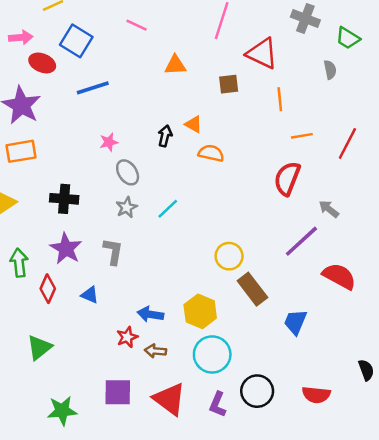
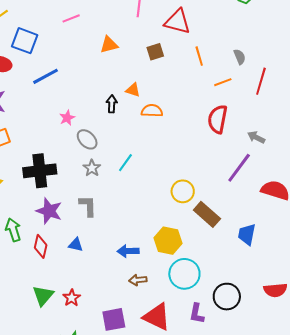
pink line: (137, 25) -> (71, 18), turned -36
gray semicircle: (330, 70) -> (240, 57), moved
black cross: (64, 199) -> (40, 171), size x1.4
red star: (127, 337) -> (72, 298), moved

